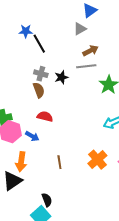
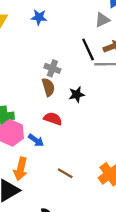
black line: (39, 44) -> (88, 50), moved
black star: (61, 77) -> (77, 94), moved
brown line: (59, 162) -> (65, 173), turned -56

